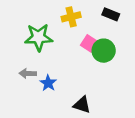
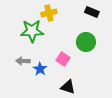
yellow cross: (71, 17) -> (49, 13), moved
pink square: (89, 43) -> (63, 59), moved

